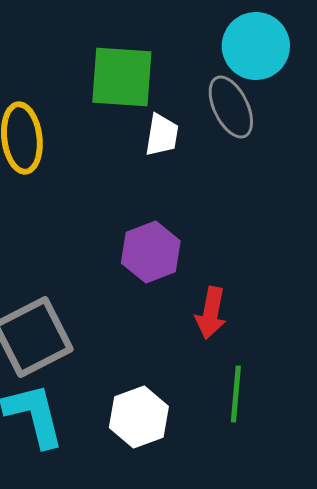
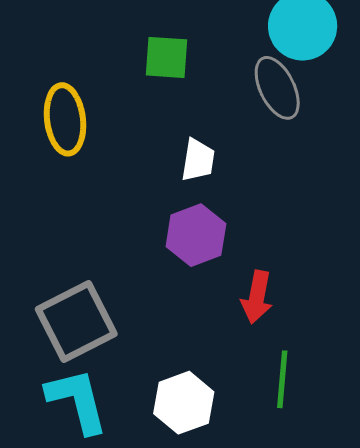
green square: (122, 77) -> (167, 57), size x0.7
white trapezoid: (162, 135) -> (198, 160), moved

